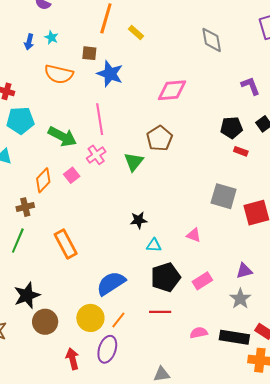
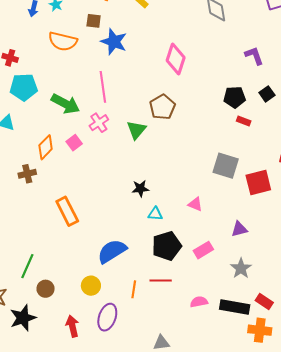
pink diamond: (172, 90) -> (176, 59), turned -68
green line: (18, 241) -> (27, 266), moved
purple triangle: (244, 271) -> (239, 229), moved
black star: (27, 295) -> (23, 318), moved
yellow circle: (90, 318) -> (91, 286), size x0.7
orange line: (118, 320) -> (134, 289), moved, turned -30
brown circle: (45, 322) -> (46, 289), size x0.7

